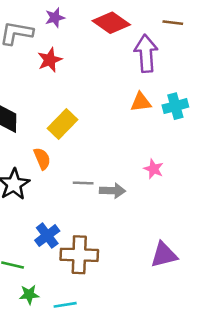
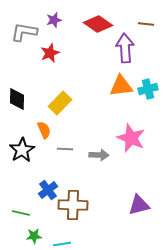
orange triangle: (141, 102) -> (121, 86), size x1.4
pink star: (154, 169) -> (131, 138), size x1.8
gray line: (83, 183) -> (65, 149), moved

